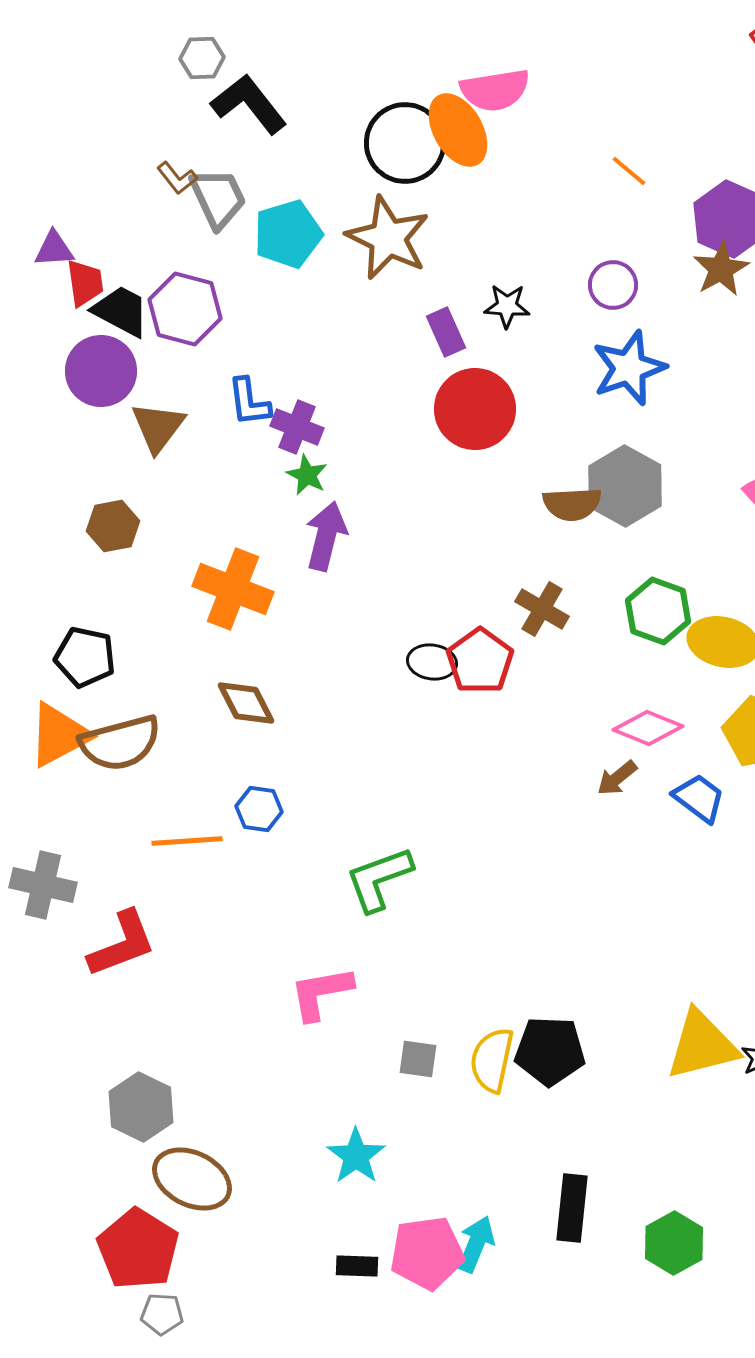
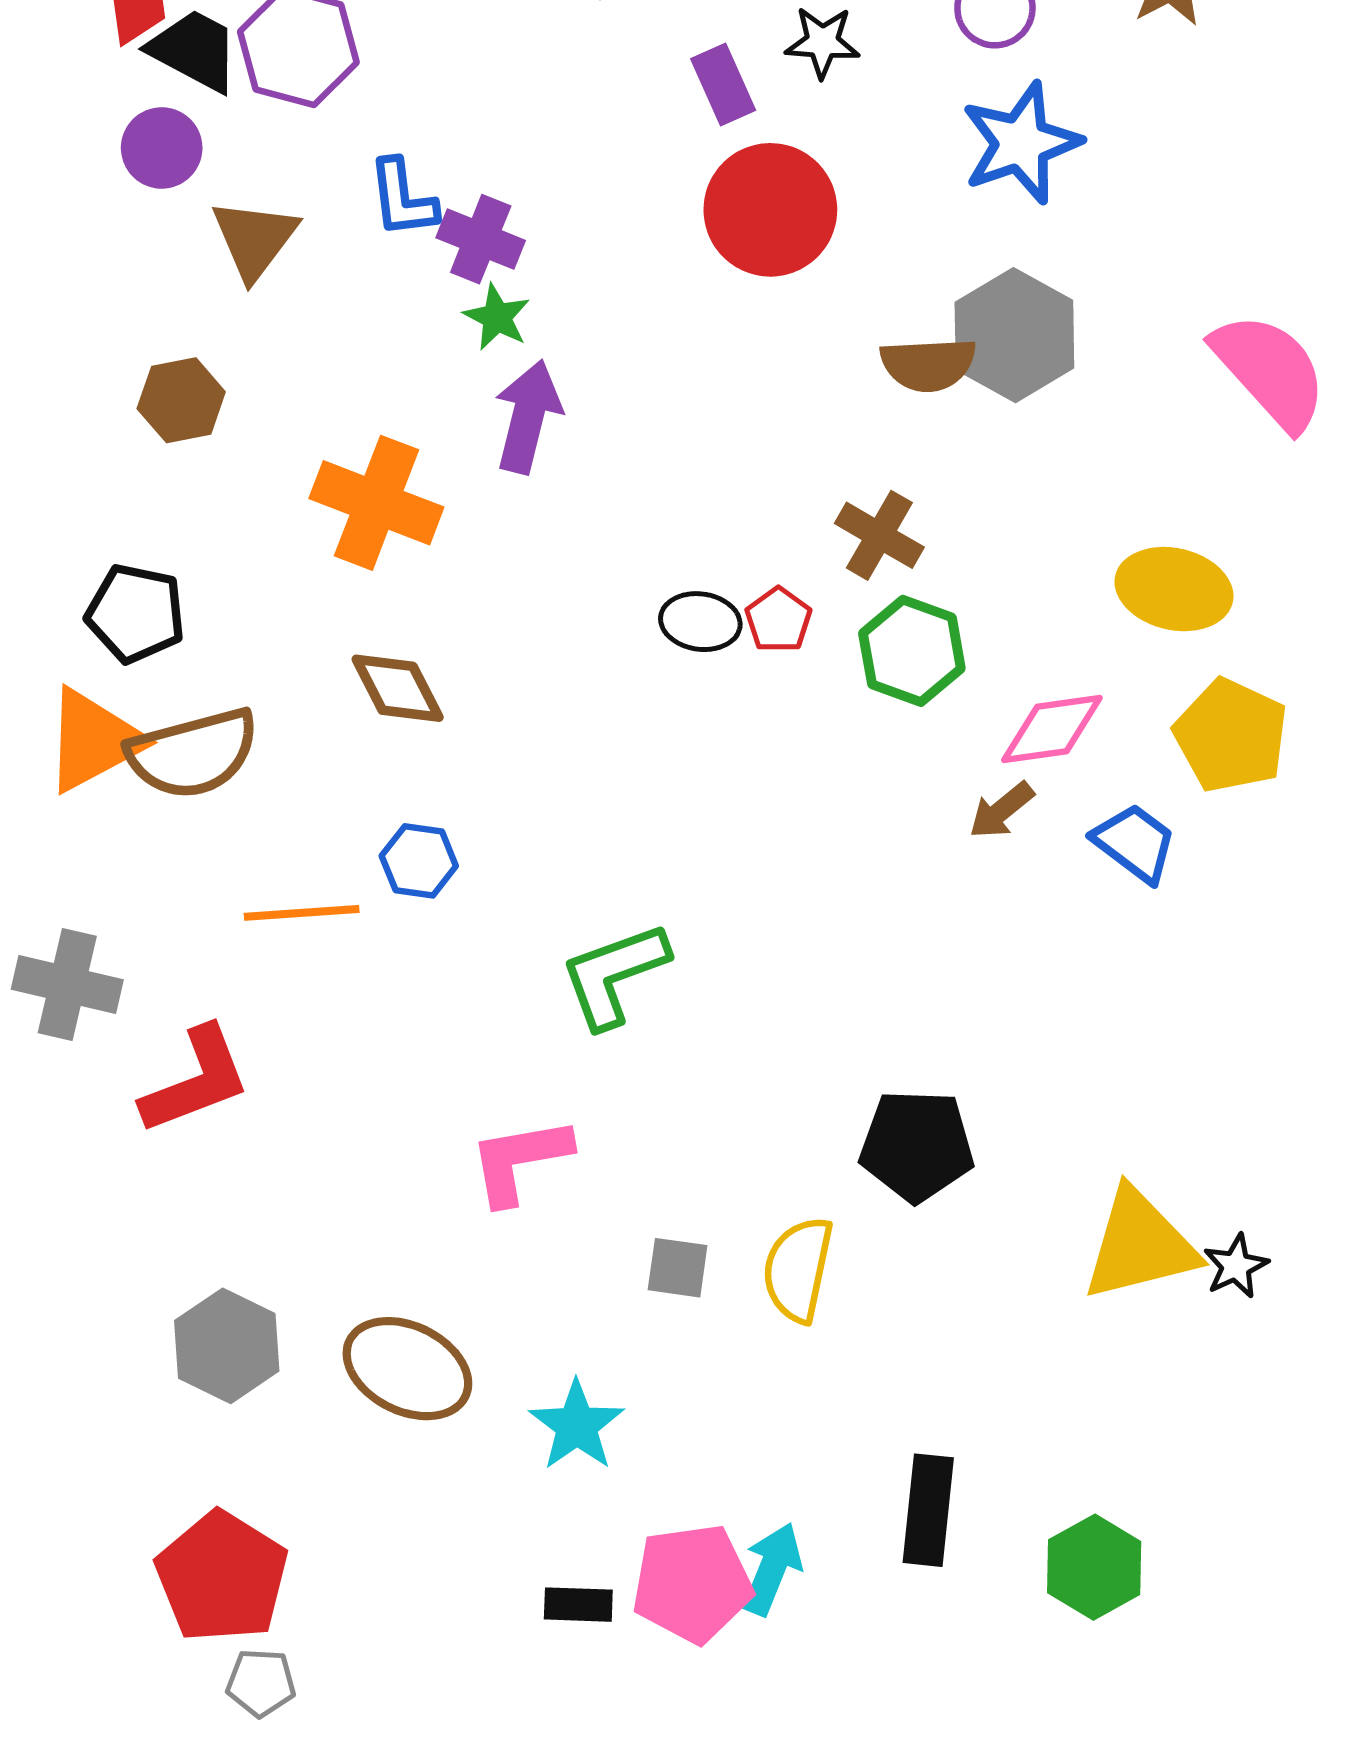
purple circle: (101, 371) -> (162, 148), size x0.7
green hexagon: (658, 611) -> (912, 651), moved
red pentagon: (480, 661) -> (778, 620), size x0.6
pink diamond: (648, 728) -> (1052, 729), turned -30
black pentagon: (550, 1051) -> (917, 1146), moved
brown ellipse: (192, 1179) -> (407, 1369), moved

